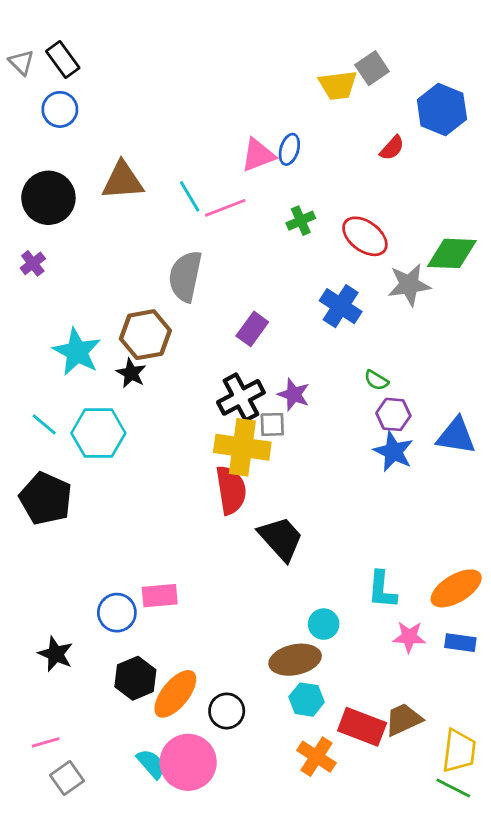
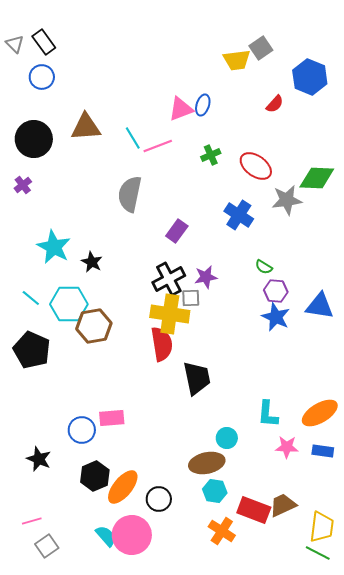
brown hexagon: (145, 335) -> (94, 326), moved
purple star: (294, 395) -> (206, 277), turned -30
black trapezoid: (281, 539) -> (197, 378), turned 30

